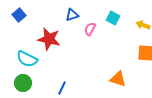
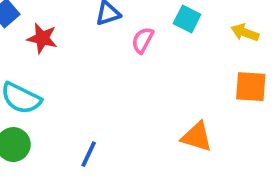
red star: (49, 39) -> (42, 38), moved, size x0.7

